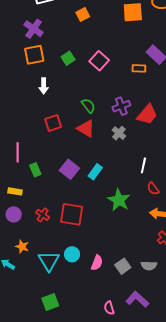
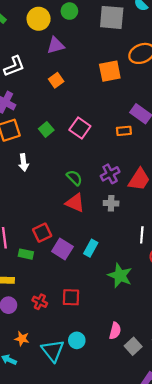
red square: (53, 123) -> (42, 233), moved
gray cross: (119, 133) -> (111, 203), turned -32
green rectangle: (35, 170) -> (26, 254), turned -48
red square: (72, 214) -> (71, 297), size x0.7
pink semicircle: (97, 263) -> (115, 331), moved

